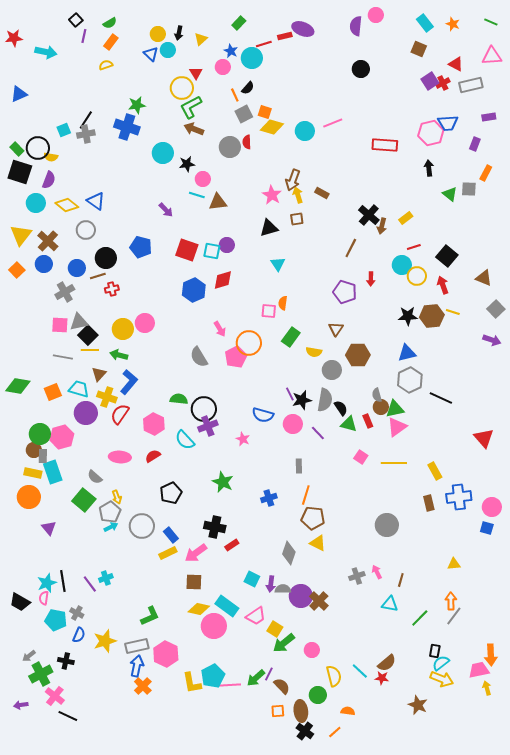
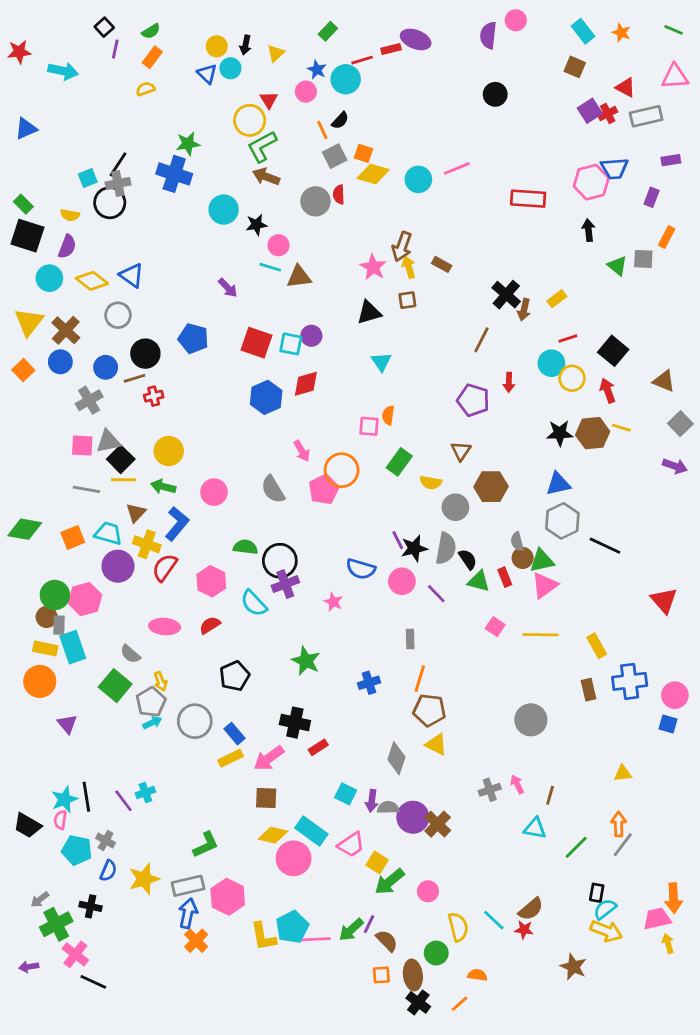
black circle: (38, 148) -> (110, 203), moved
pink circle: (145, 323) -> (214, 492), moved

